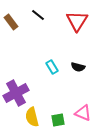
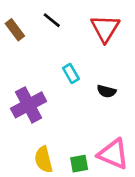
cyan rectangle: (52, 67) -> (71, 73), moved
purple cross: (16, 93) -> (29, 105), moved
pink triangle: (83, 113) -> (113, 154), size x1.4

